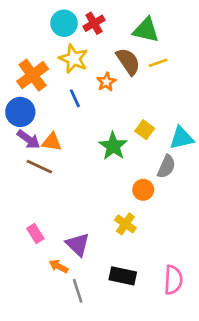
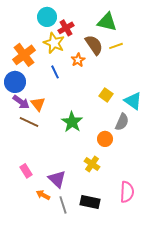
red cross: (94, 23) -> (66, 28), moved
cyan triangle: (181, 138) -> (133, 101), turned 48
orange triangle: (52, 142) -> (38, 104), turned 42
green star: (113, 146) -> (72, 122), moved
pink semicircle: (173, 280) -> (127, 192), moved
gray line: (78, 291) -> (63, 205), moved

